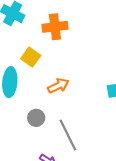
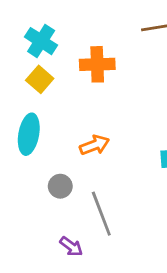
yellow square: (31, 57) -> (40, 79), moved

